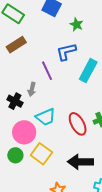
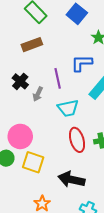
black cross: (15, 101) -> (20, 81), moved
cyan trapezoid: (46, 117) -> (68, 108), moved
yellow square: (41, 154) -> (33, 162), turned -30

